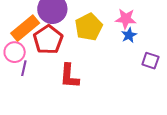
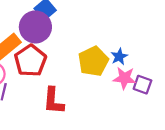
pink star: (126, 19) -> (124, 78), moved
yellow pentagon: (89, 27) -> (93, 61), moved

